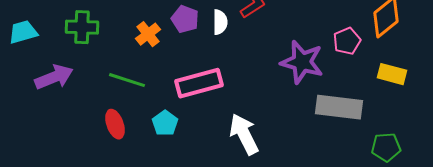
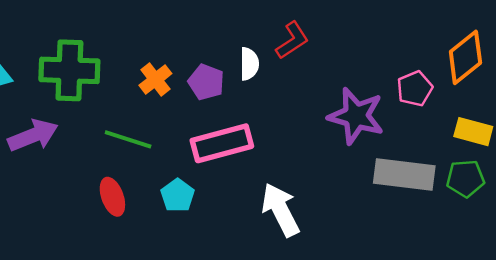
purple pentagon: (185, 19) -> (206, 82), moved
green cross: (82, 27) -> (69, 70), size x1.4
green pentagon: (386, 147) -> (465, 178), moved

